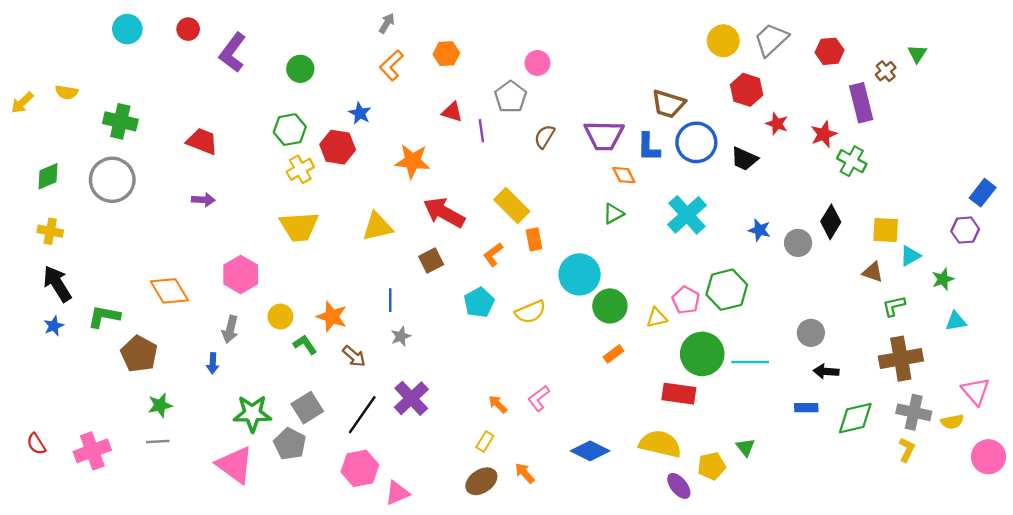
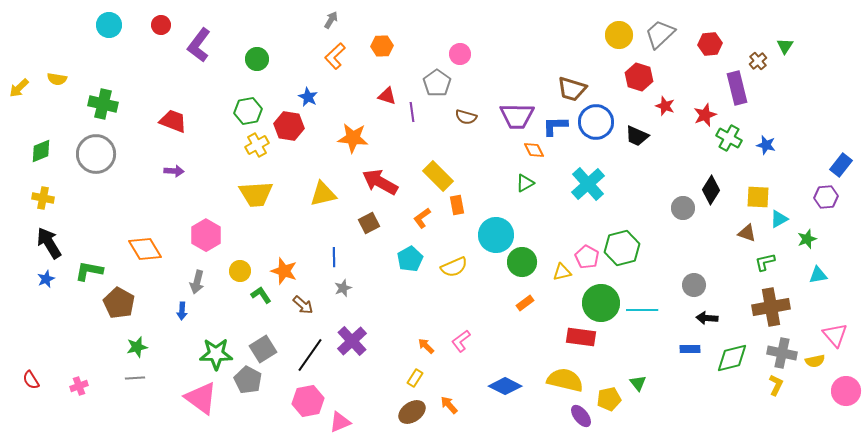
brown semicircle: (544, 137) -> (466, 117), turned -105
blue L-shape: (648, 147) -> (555, 126), turned 88
blue star: (759, 230) -> (766, 145), moved
pink cross: (92, 451) -> (79, 386), size x0.6

